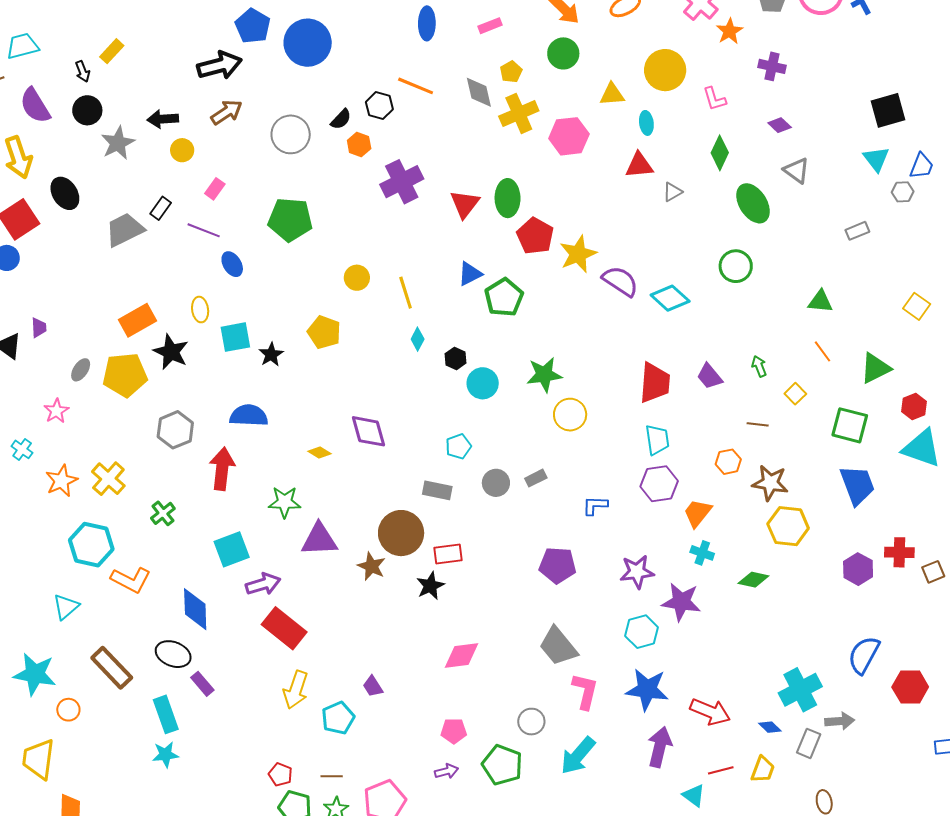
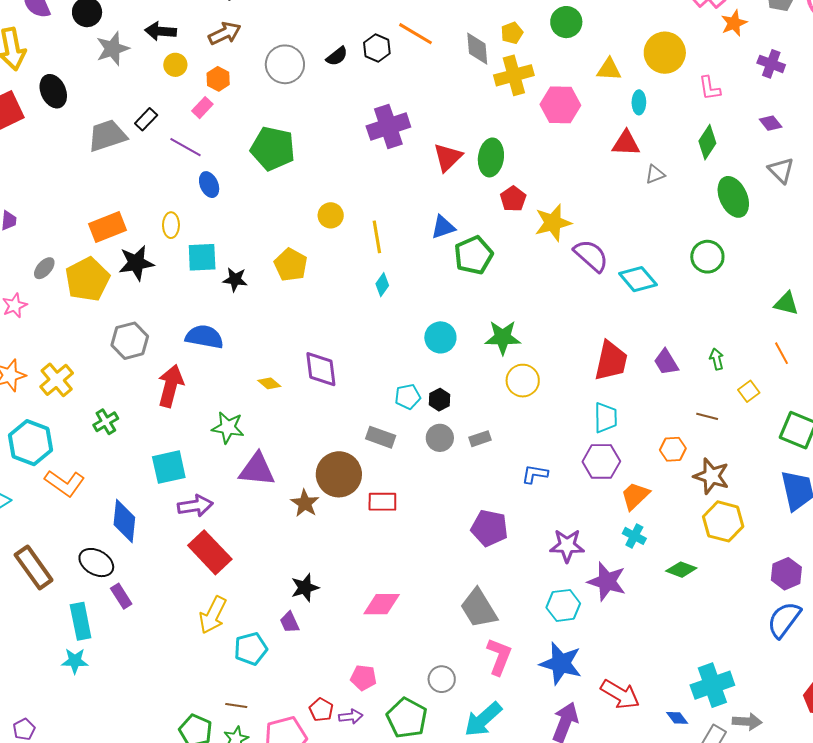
orange hexagon: (359, 144) -> (218, 79), moved
red pentagon: (535, 236) -> (513, 199), size x0.7
black star: (171, 352) -> (136, 263), turned 30
black star: (271, 355) -> (235, 280), turned 30
black hexagon: (455, 358) -> (439, 400), moved
yellow pentagon: (125, 375) -> (87, 279), turned -30
black star: (430, 586) -> (305, 588), moved
blue semicircle: (864, 655) -> (784, 620), moved
red pentagon: (280, 775) -> (321, 710), moved

